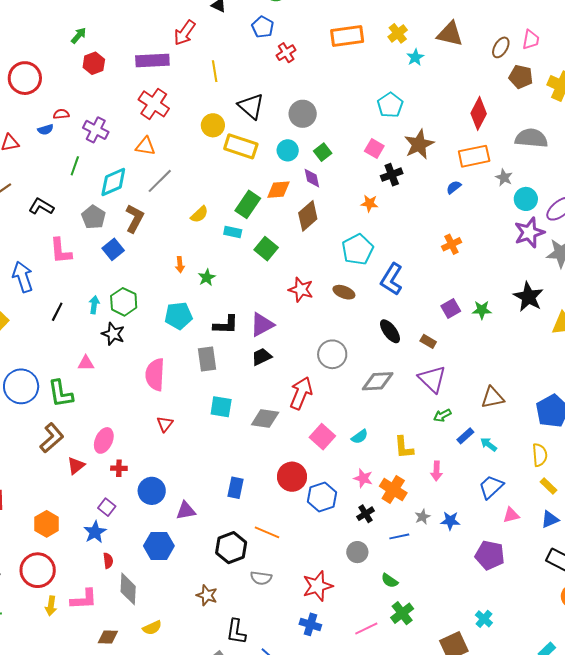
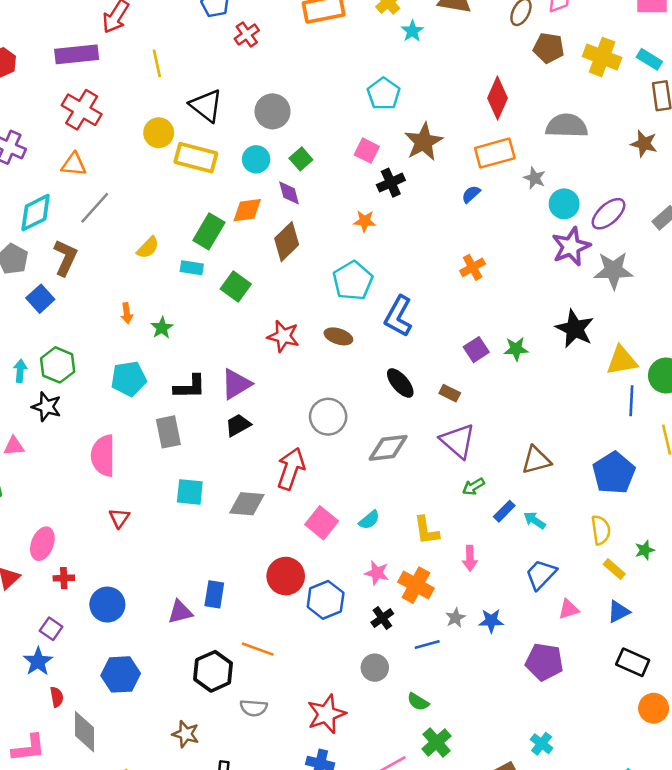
purple triangle: (186, 511) -> (180, 612), moved

